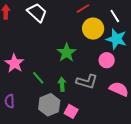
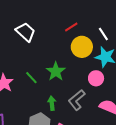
green line: (38, 78) -> (31, 78), moved
gray L-shape: (87, 82) -> (77, 100), turned 125

